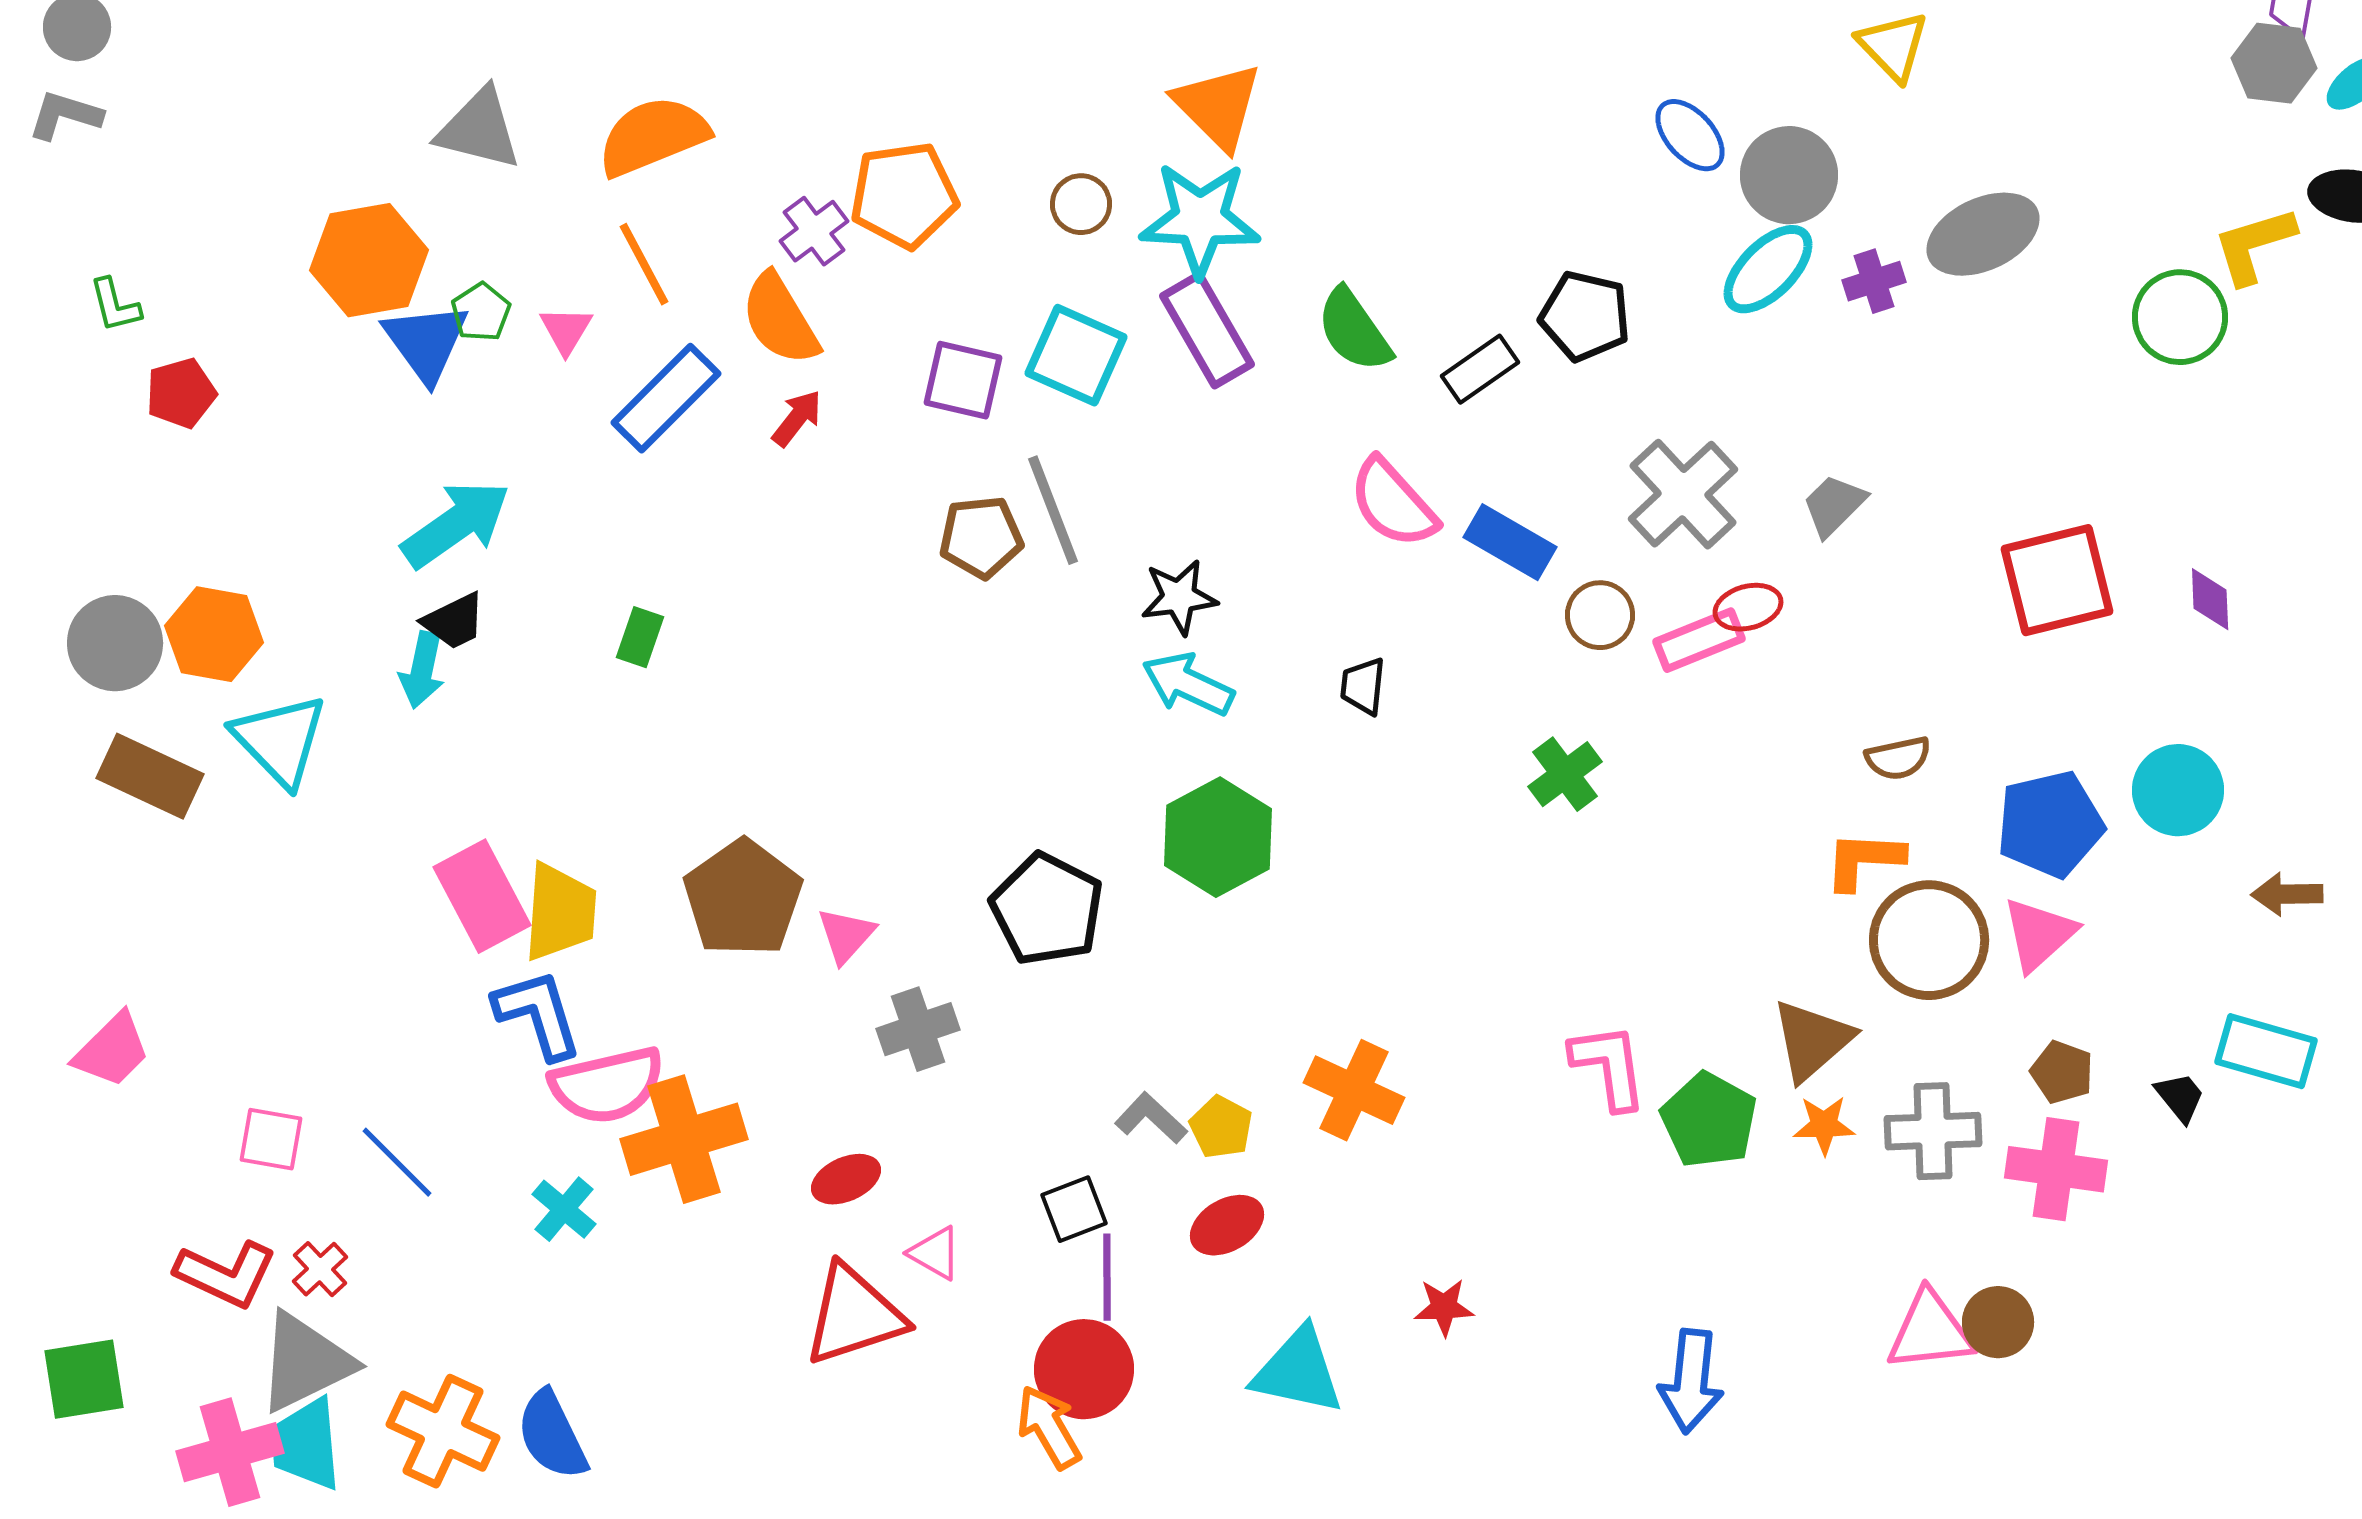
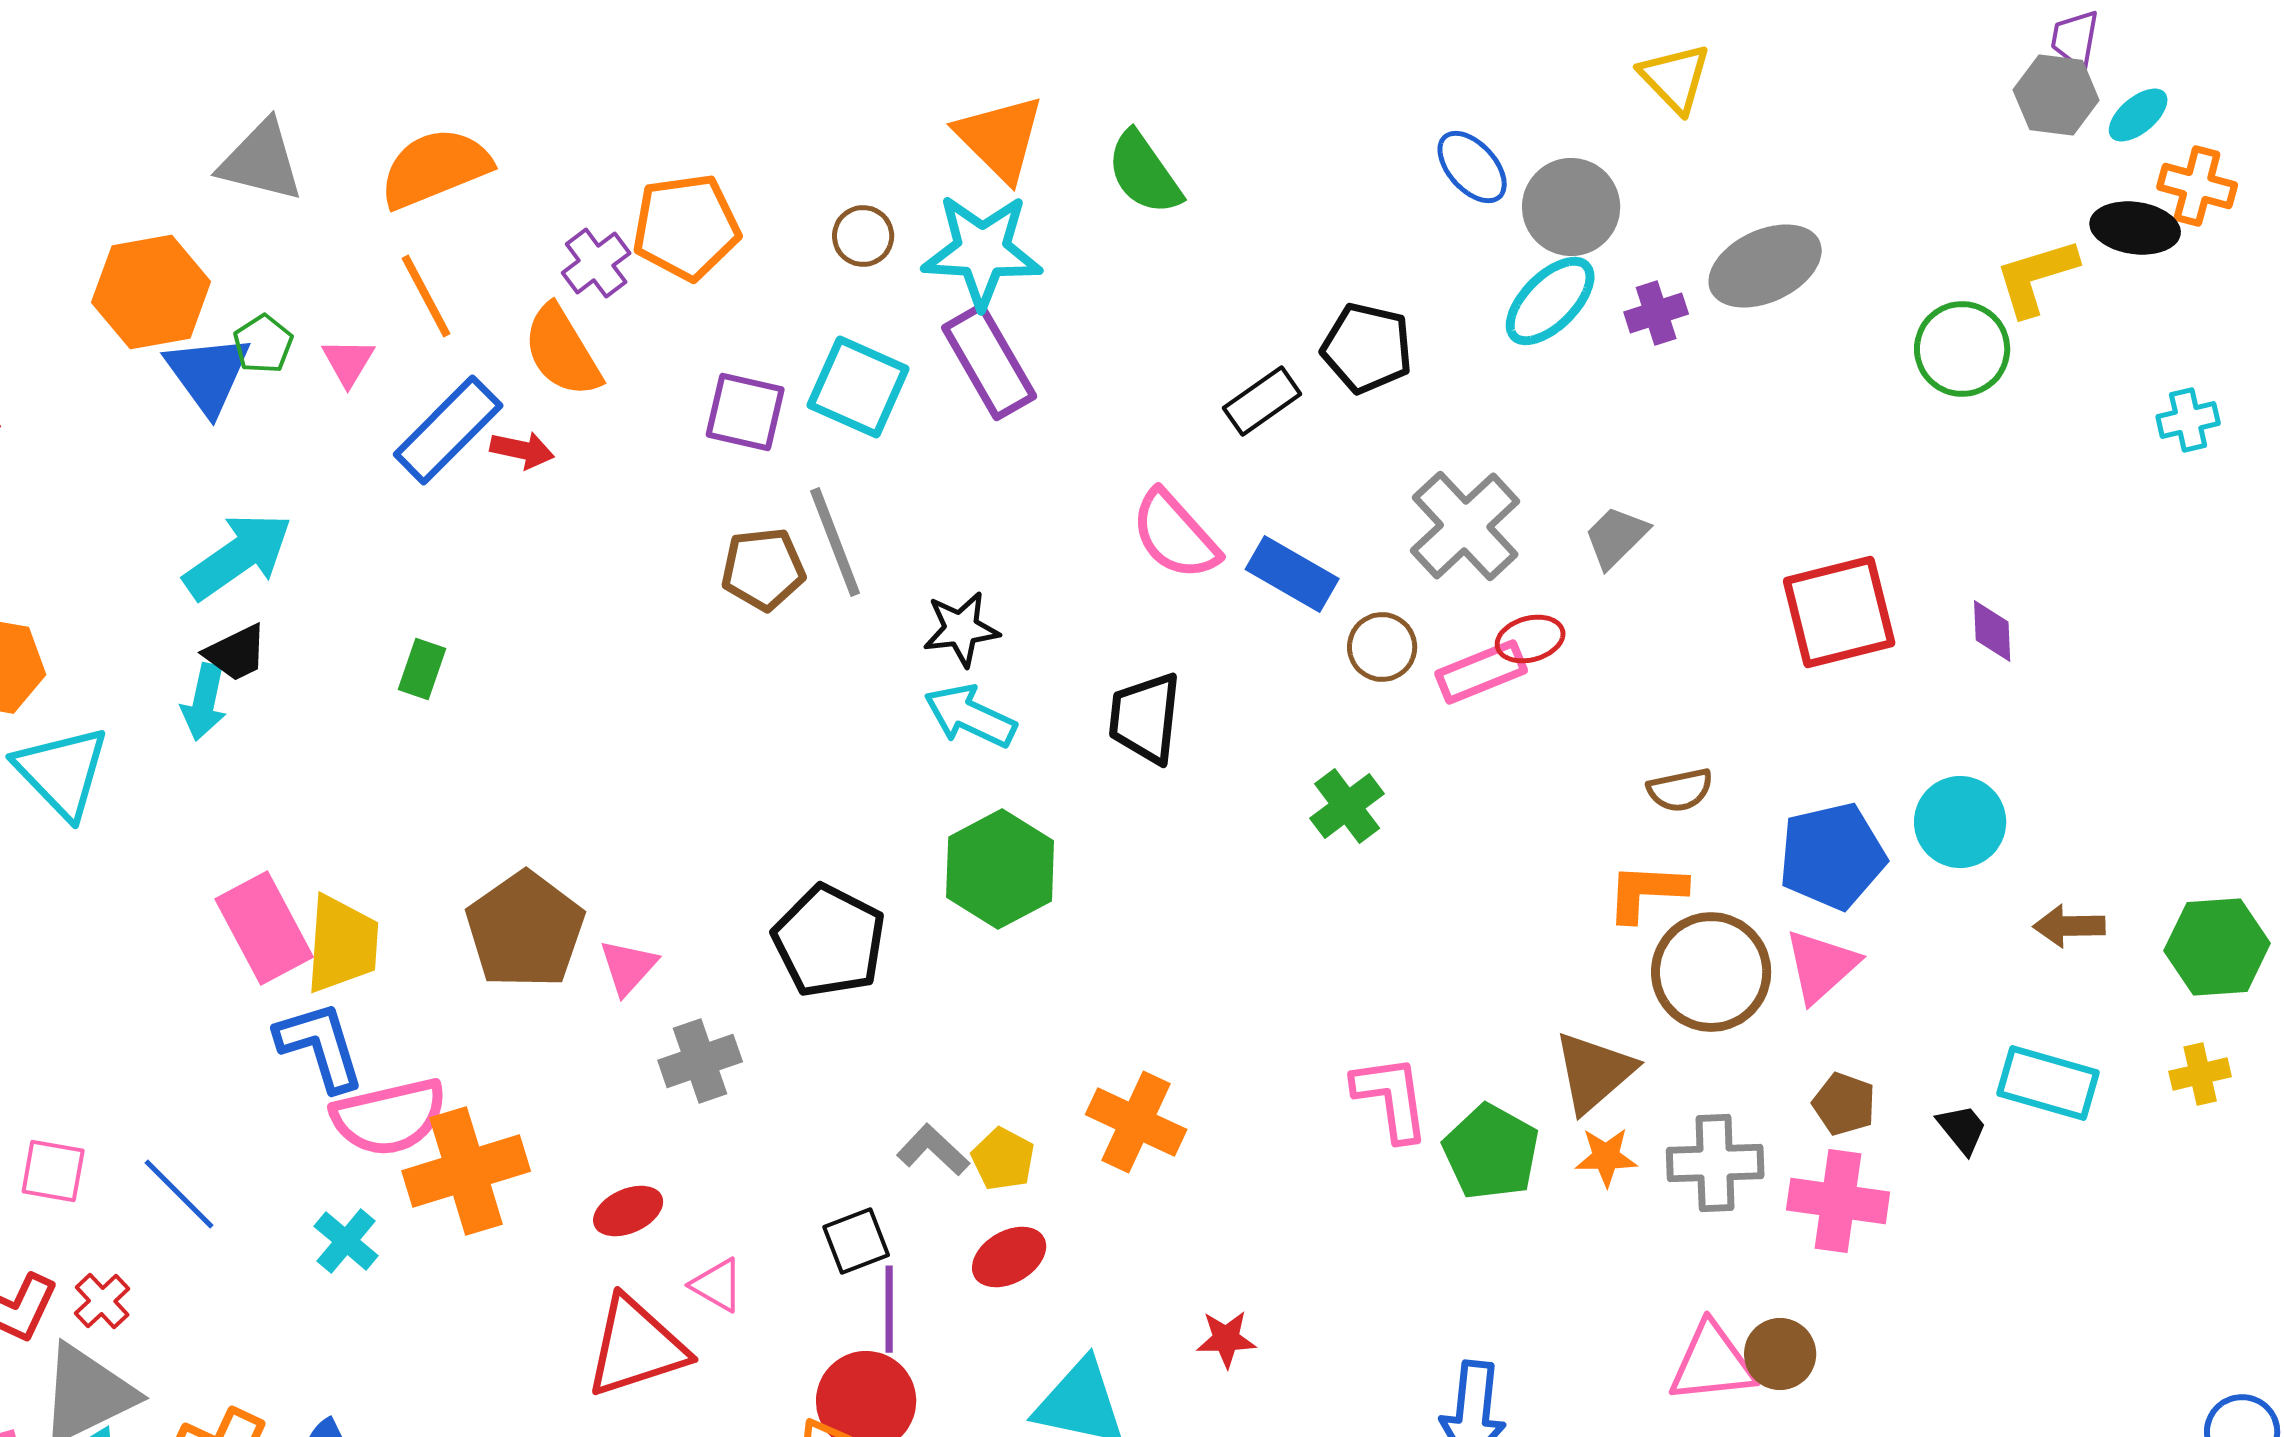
green semicircle: (1354, 330) -> (1144, 173), moved
red arrow: (797, 418) -> (522, 450), moved, turned 64
black trapezoid: (1363, 686) -> (1145, 718), size x1.6

